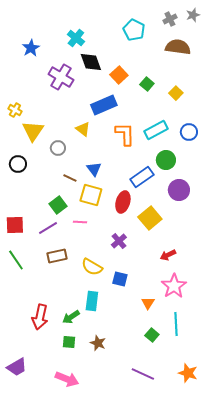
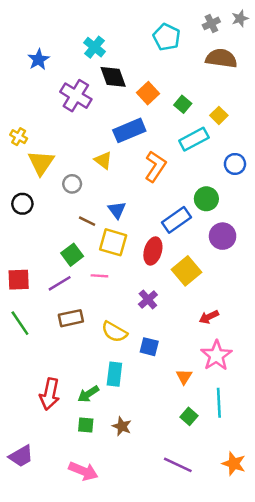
cyan rectangle: (156, 130) -> (194, 139), moved
orange L-shape: (125, 134) -> (155, 166), turned 35

